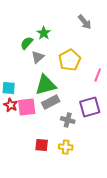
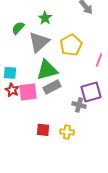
green semicircle: (27, 43) -> (18, 28), moved
gray triangle: (38, 57) -> (39, 42), size x1.6
gray cross: (68, 120) -> (79, 105), moved

